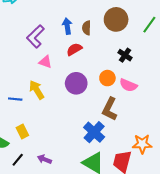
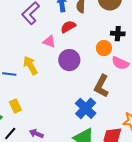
black cross: (125, 55) -> (118, 34), turned -32
pink triangle: (45, 62) -> (49, 42), moved
orange circle: (107, 78) -> (104, 48), moved

